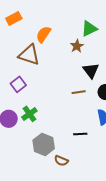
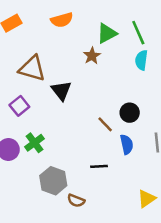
orange semicircle: (43, 34) -> (62, 20), moved, turned -138
black triangle: (91, 71) -> (61, 91), moved
brown line: (79, 92) -> (105, 124), moved, turned 56

